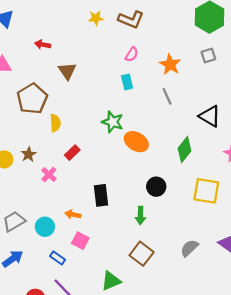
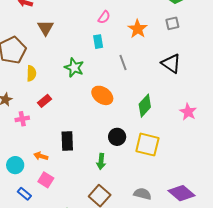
gray line: (167, 96) -> (123, 63), moved
black triangle: (210, 116) -> (171, 64), moved
green star: (113, 122) -> (74, 68), moved
pink cross: (49, 174) -> (22, 119), turned 32
yellow square: (206, 191) -> (147, 145), moved
gray semicircle: (189, 248) -> (142, 194), turned 54

